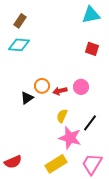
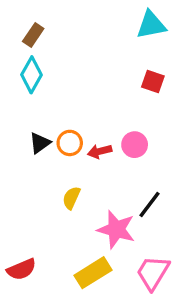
cyan diamond: (19, 45) -> (31, 75), turned -65
black triangle: (27, 98) -> (40, 143), moved
yellow semicircle: (62, 116) -> (71, 198), moved

